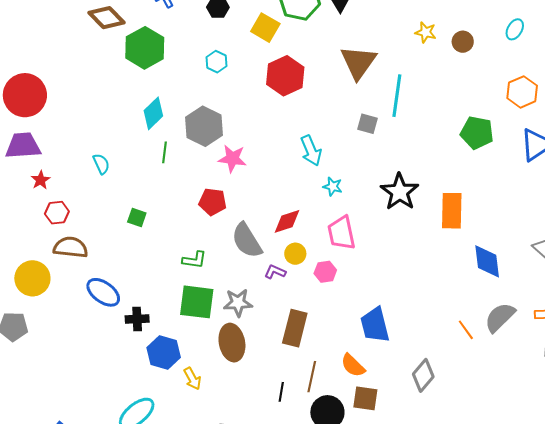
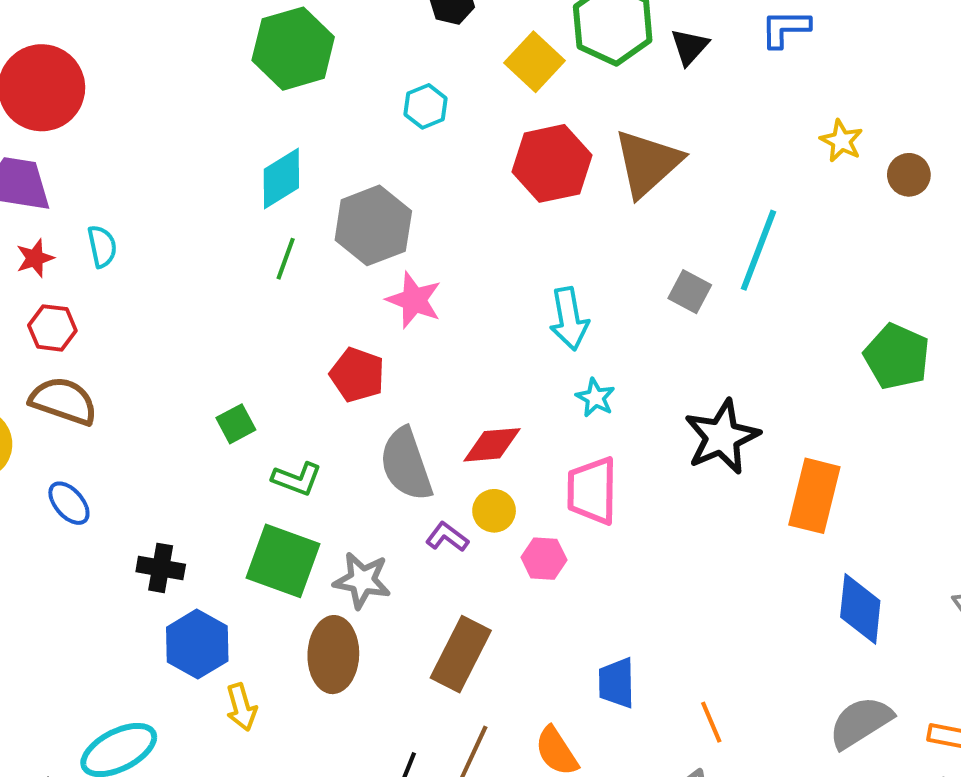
brown triangle: (358, 62) -> (648, 163), moved
cyan semicircle: (101, 164) -> (102, 246), moved
green square: (137, 218) -> (236, 424), moved, turned 30
blue ellipse: (103, 292) -> (69, 503), moved, size x0.7
blue trapezoid: (375, 325) -> (617, 683), size x0.7
orange line: (466, 330) -> (711, 722), moved

